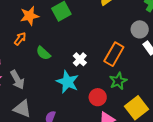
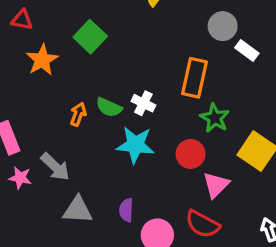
orange arrow: (20, 39) -> (78, 114), moved
green semicircle: (43, 53) -> (109, 107), moved

